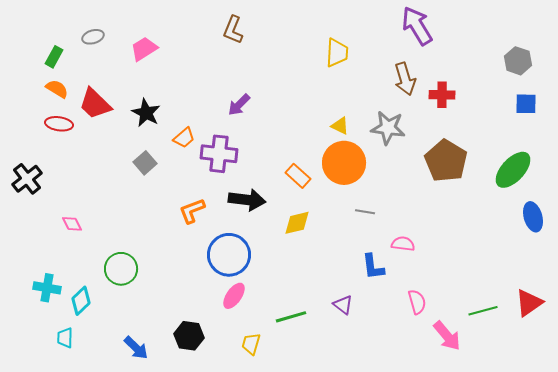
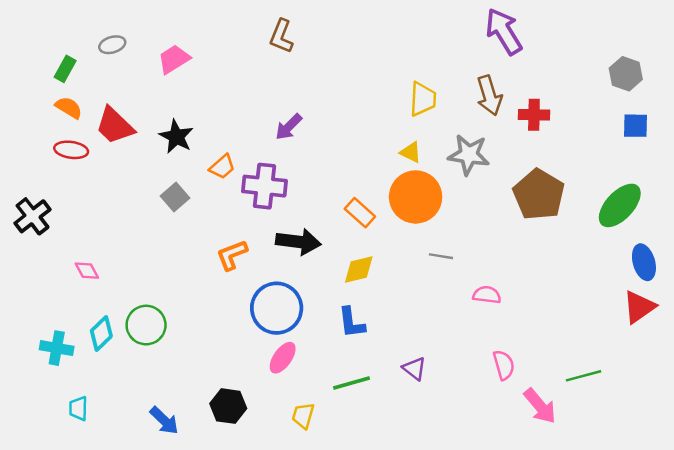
yellow trapezoid: (337, 53) -> (423, 99), moved
blue L-shape: (373, 267) -> (352, 323), moved
cyan diamond: (81, 301) -> (101, 334), moved
red triangle: (529, 303) -> (639, 307), moved

